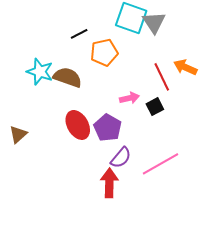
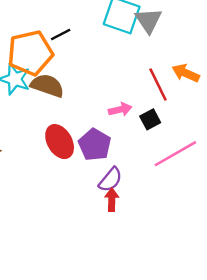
orange pentagon: (104, 52) -> (30, 53), moved, size x1.4
pink line: (161, 164) -> (175, 154), moved
red arrow: (109, 183) -> (112, 200), moved, size x0.7

